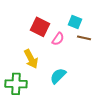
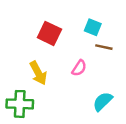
pink semicircle: (58, 39) -> (79, 68), moved
cyan semicircle: (58, 76) -> (103, 101), moved

